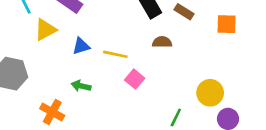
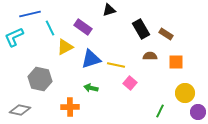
orange square: (227, 24) -> (176, 62), moved
blue triangle: (81, 46) -> (91, 59), size x1.5
orange cross: (52, 112) -> (70, 107), turned -30

